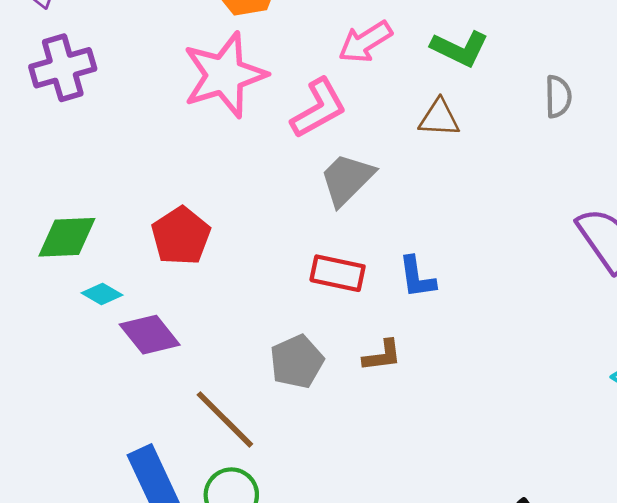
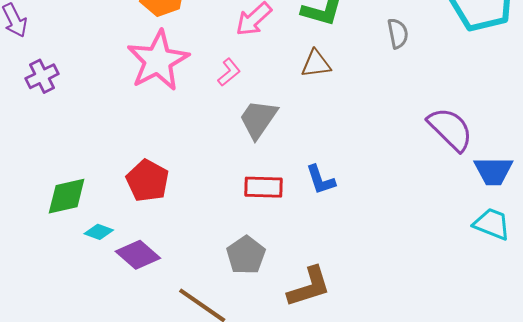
purple cross: (63, 68) -> (42, 76), size x0.7
pink L-shape: (319, 108) -> (229, 72), size x0.6
brown L-shape: (382, 356) -> (309, 287), moved, size x1.6

